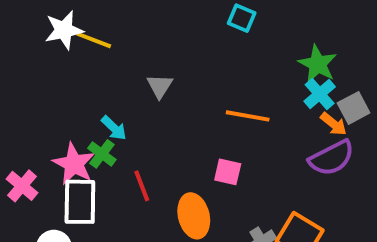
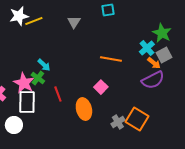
cyan square: (242, 18) -> (108, 10), turned -32
yellow line: (94, 40) -> (34, 21), turned -42
green star: (318, 64) -> (162, 33), moved
gray triangle: (160, 86) -> (74, 22), moved
pink square: (228, 172) -> (101, 87), turned 32

